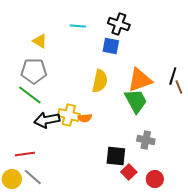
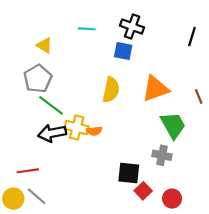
gray pentagon: (34, 71) -> (38, 79), turned -30
black line: (173, 76) -> (192, 37), moved
green line: (30, 95) -> (51, 105), moved
green trapezoid: (136, 101) -> (173, 125), moved

